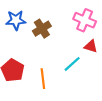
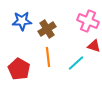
orange line: (43, 79) -> (48, 57), moved

